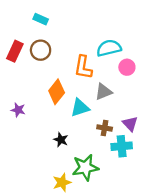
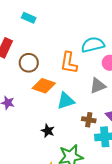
brown circle: (41, 50) -> (29, 63), moved
orange diamond: (57, 92) -> (44, 86), turned 70
gray triangle: (103, 92) -> (98, 86), moved

